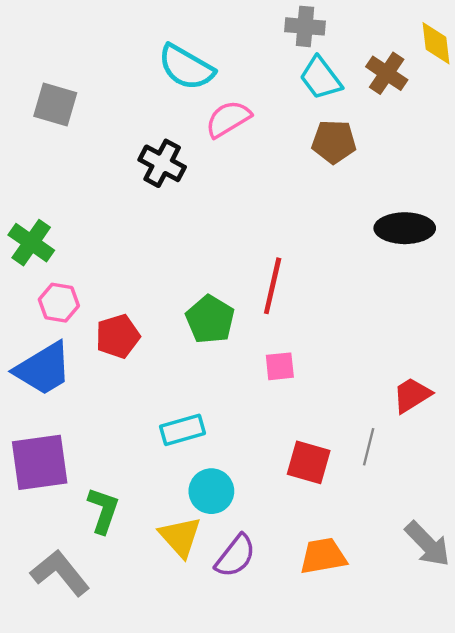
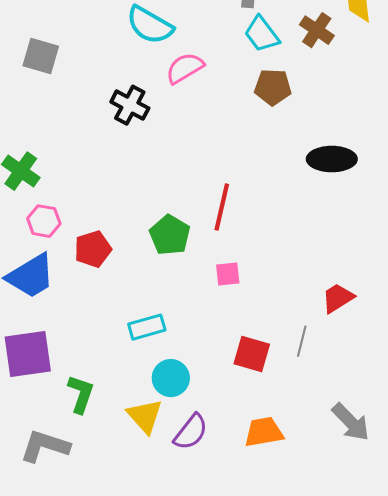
gray L-shape: (60, 573) -> (45, 446), turned -33

